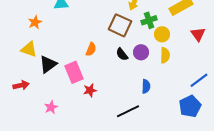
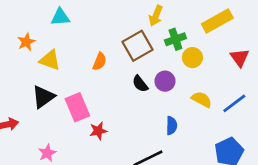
brown square: (120, 25) -> (138, 46), turned 35
yellow triangle: (29, 49) -> (50, 60), moved
orange semicircle: (91, 49) -> (100, 61), moved
yellow semicircle: (165, 55) -> (202, 99), moved, turned -63
blue line: (199, 80) -> (234, 103), moved

